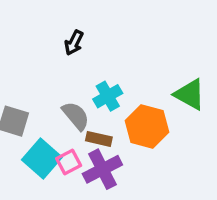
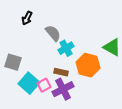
black arrow: (74, 43) -> (27, 18), moved
gray semicircle: (76, 116) -> (53, 33), moved

